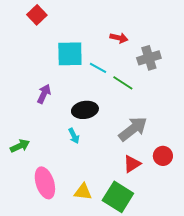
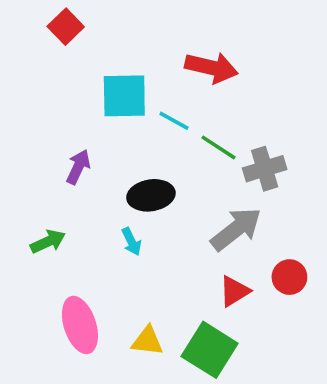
red arrow: (119, 38) -> (211, 67), size x1.6
gray cross: (149, 58) -> (265, 169), moved
green arrow: (20, 146) -> (48, 242), moved

